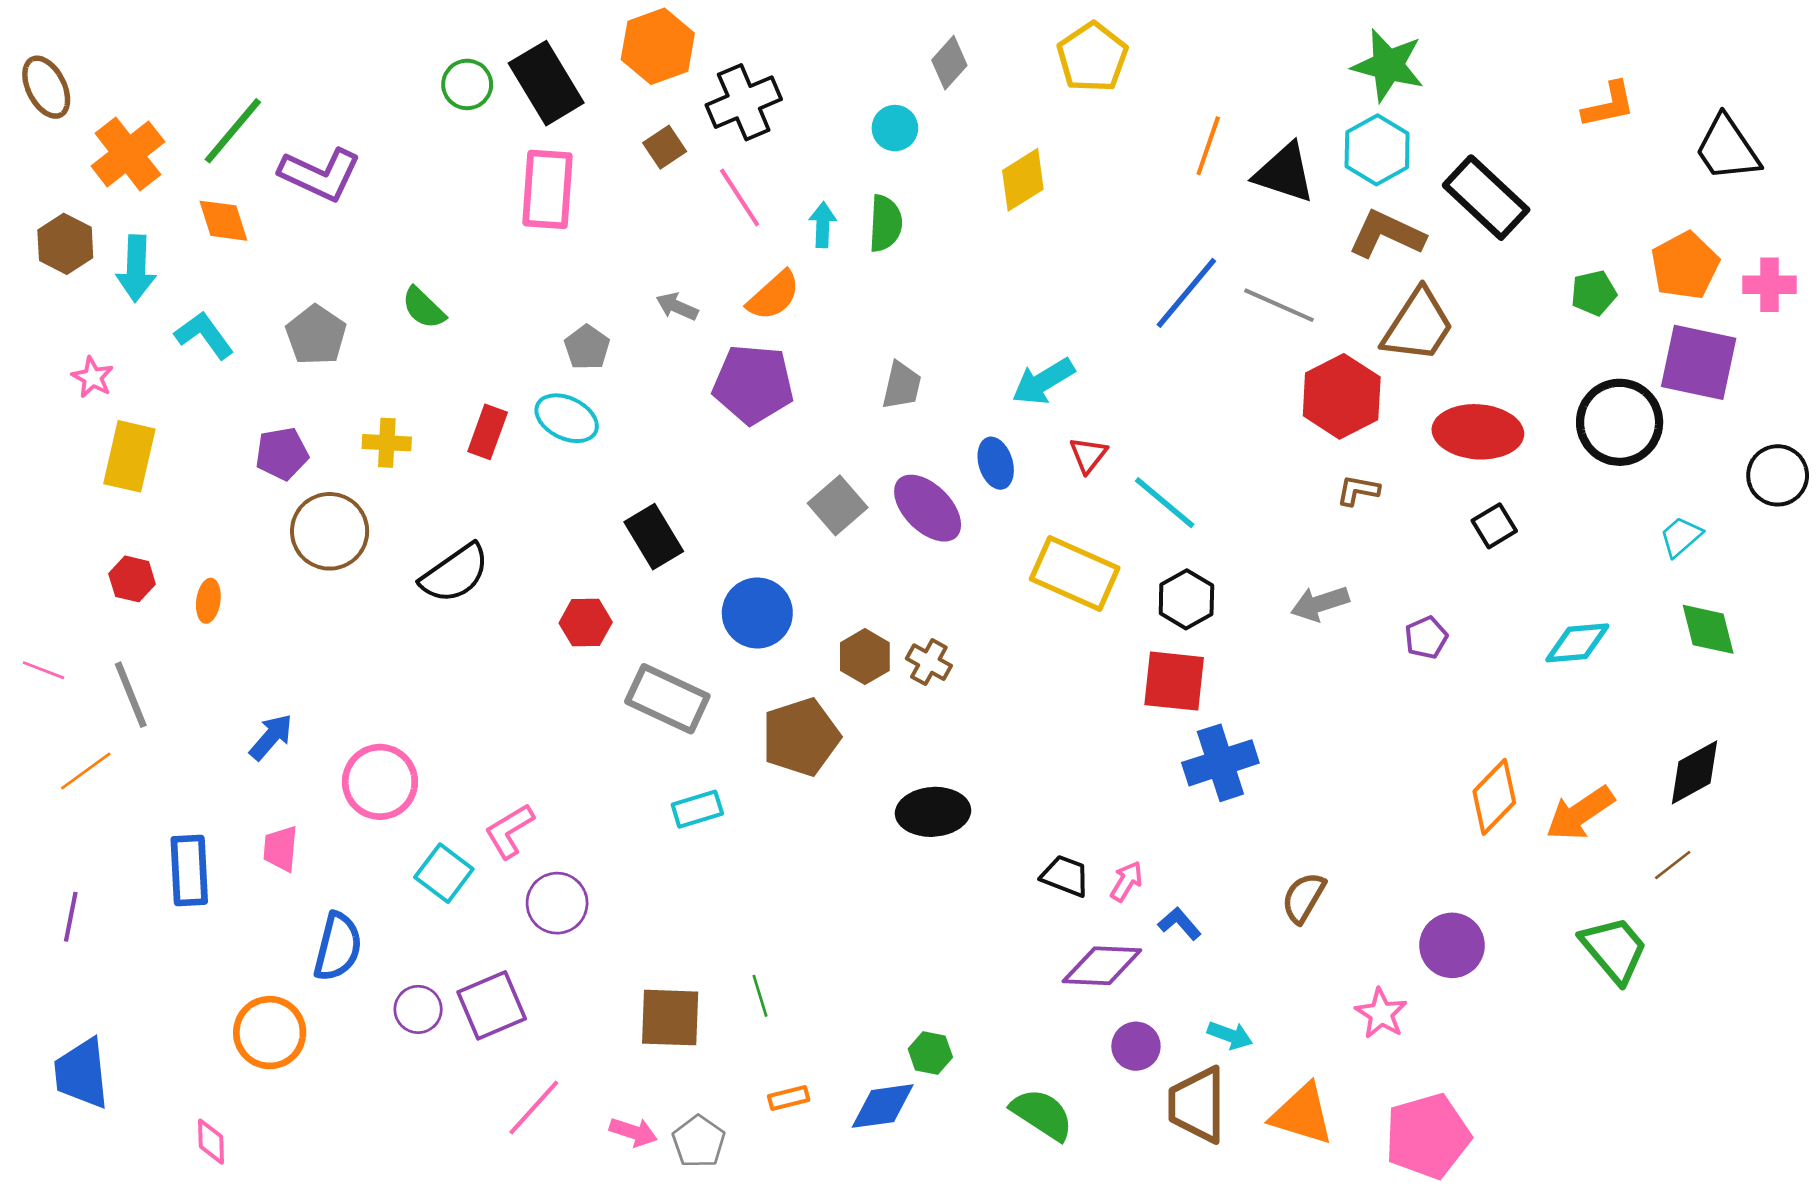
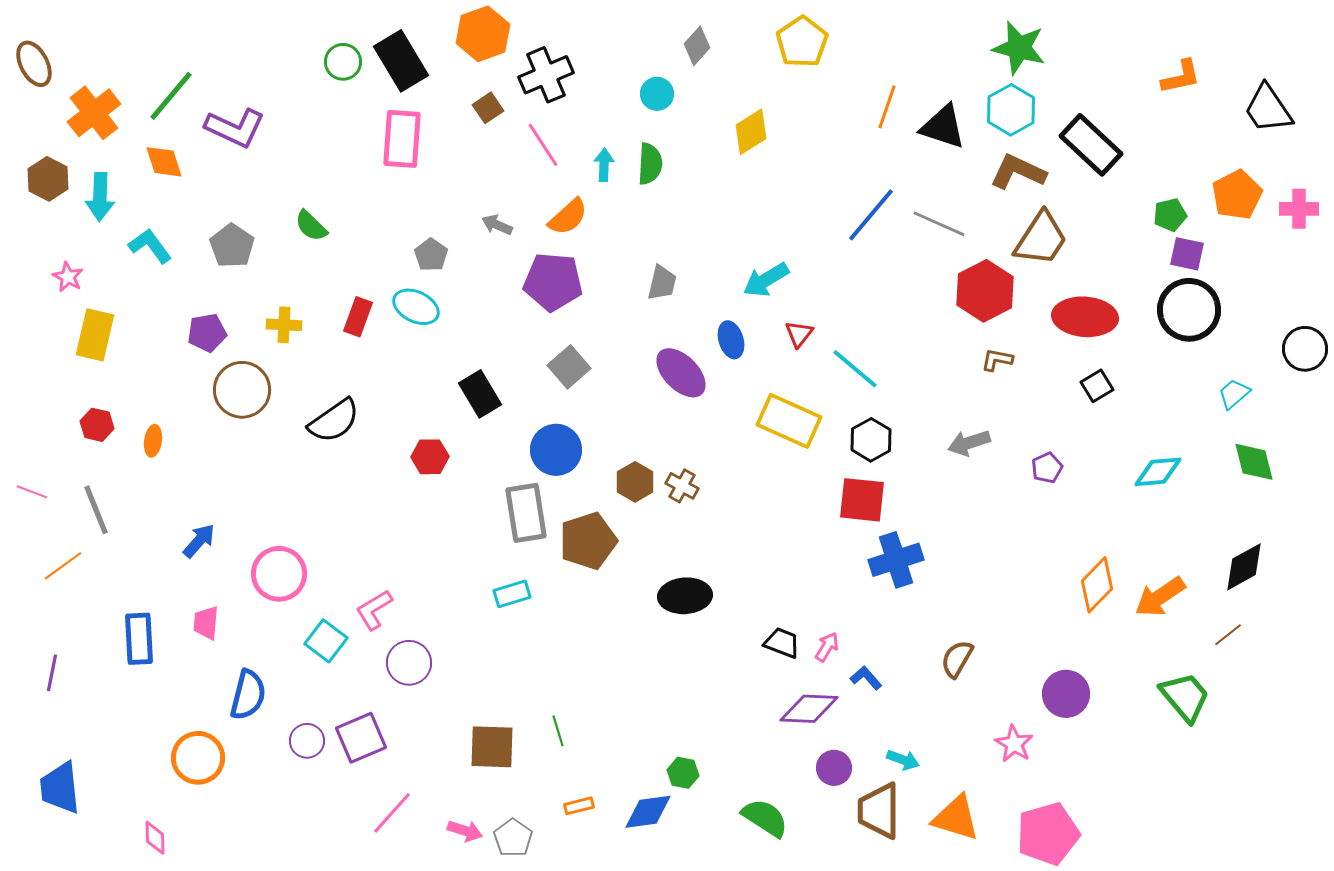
purple square: (1699, 362) -> (1187, 254), moved, size x0.6
gray square: (838, 505) -> (569, 367), moved
gray rectangle: (667, 699) -> (526, 513), moved, turned 56

